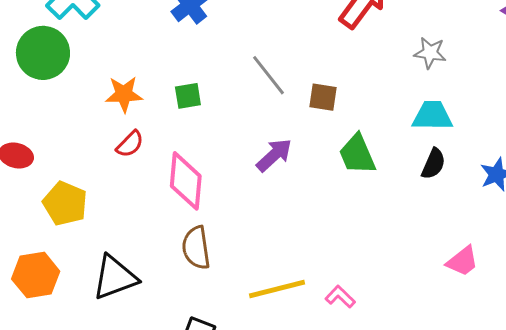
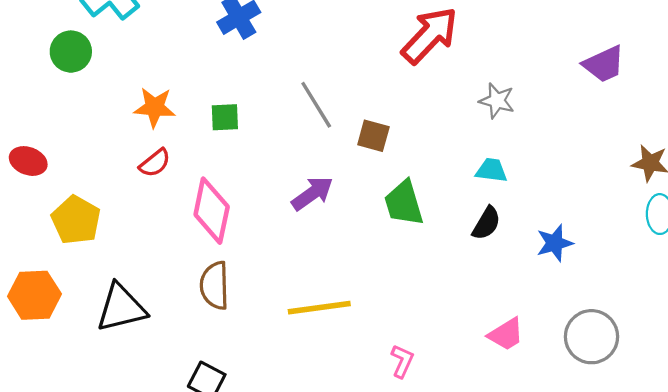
green circle: (43, 53) -> (71, 52), size x0.7
cyan trapezoid: (432, 116) -> (491, 170), size x0.7
yellow line: (277, 289) -> (319, 308), moved
pink L-shape: (340, 297) -> (402, 361), moved, turned 64

